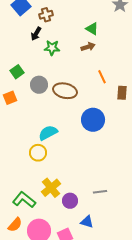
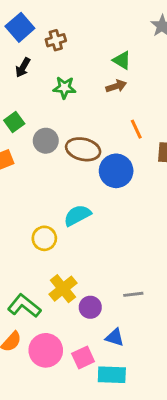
black arrow: (36, 34) -> (23, 67), moved
blue circle: (93, 120) -> (116, 171), moved
cyan semicircle: (48, 133) -> (77, 215), moved

